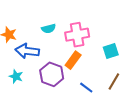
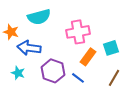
cyan semicircle: (49, 29) -> (39, 17), moved, size x1.6
orange rectangle: (73, 60) -> (88, 57), moved
blue line: (86, 88) -> (78, 78), moved

